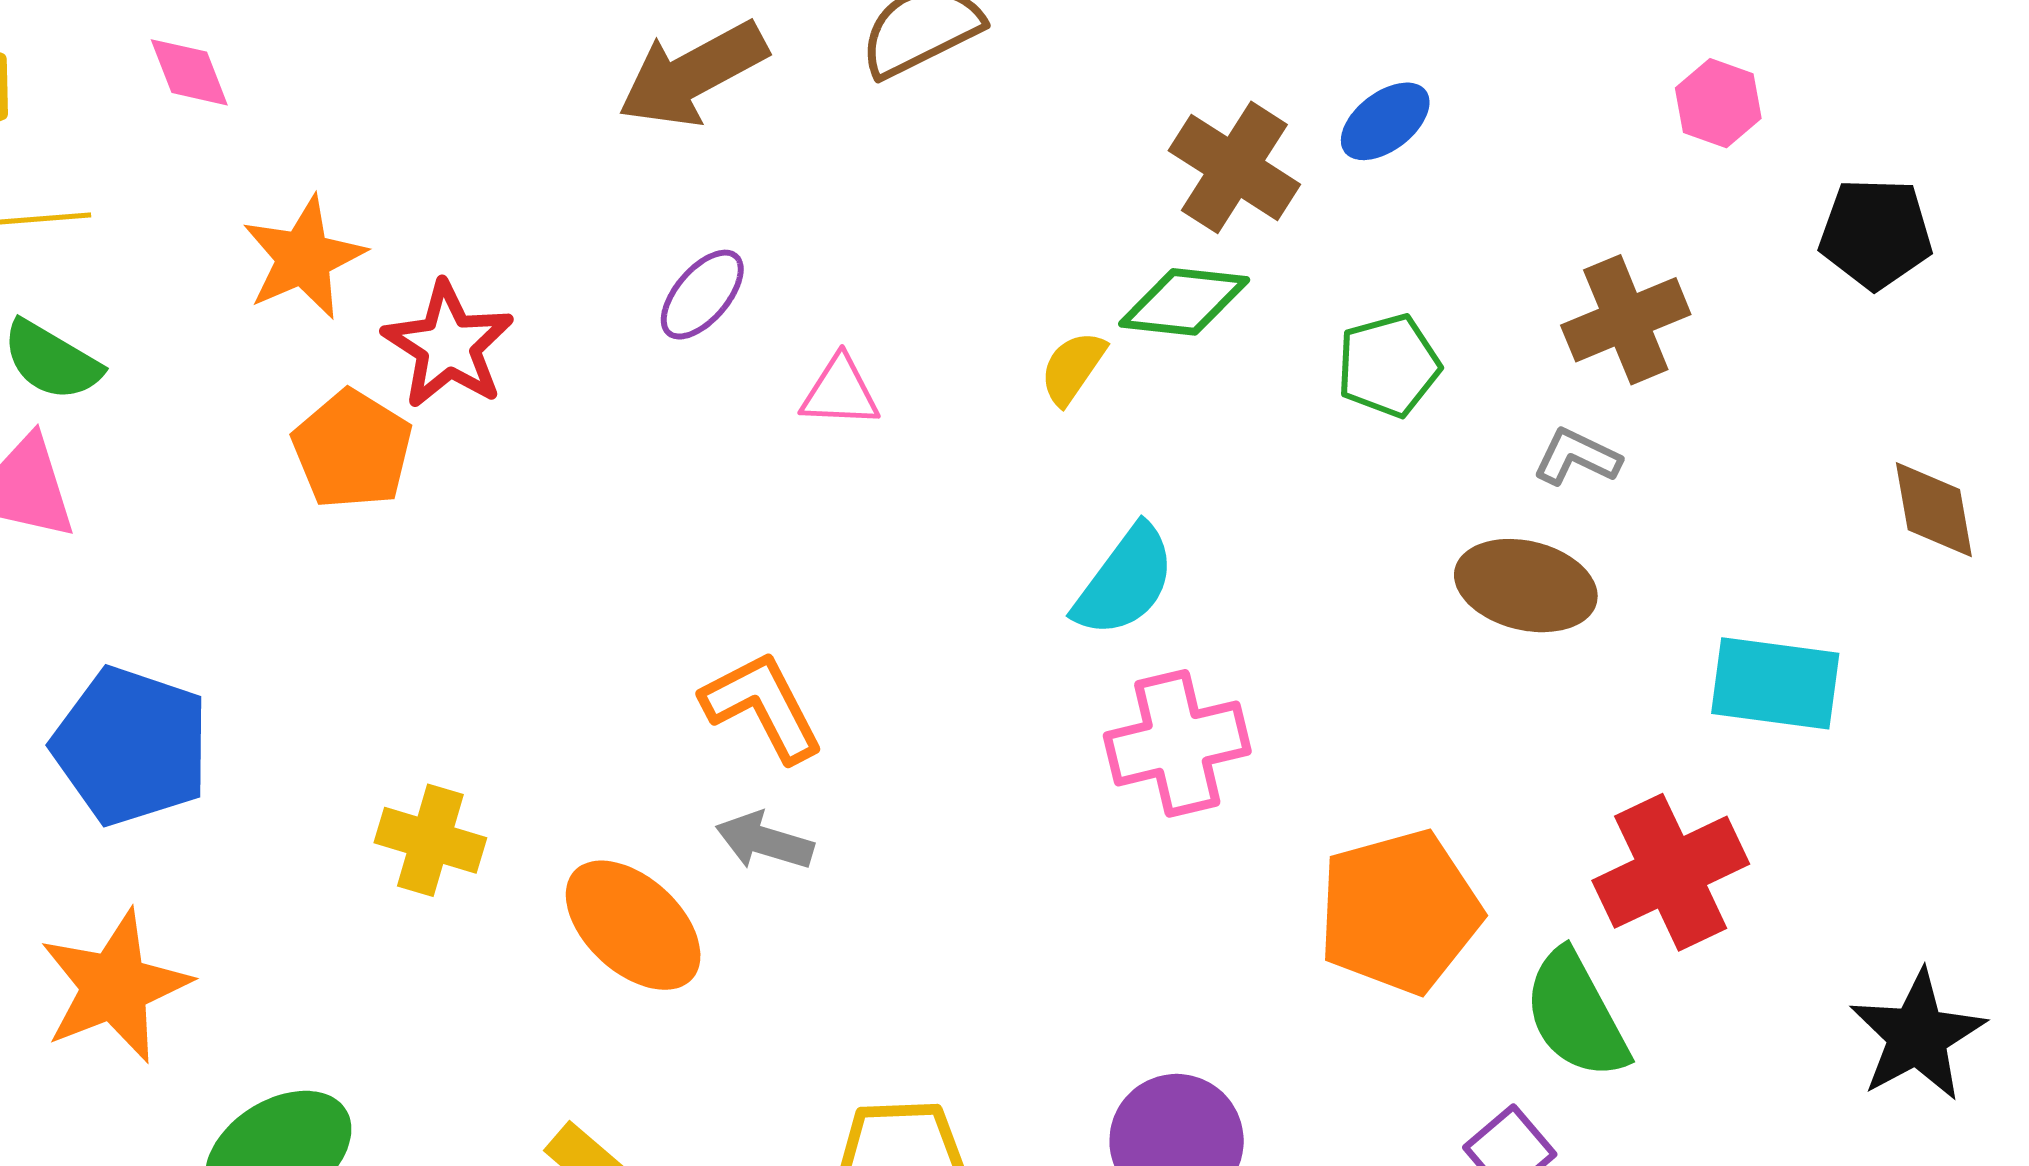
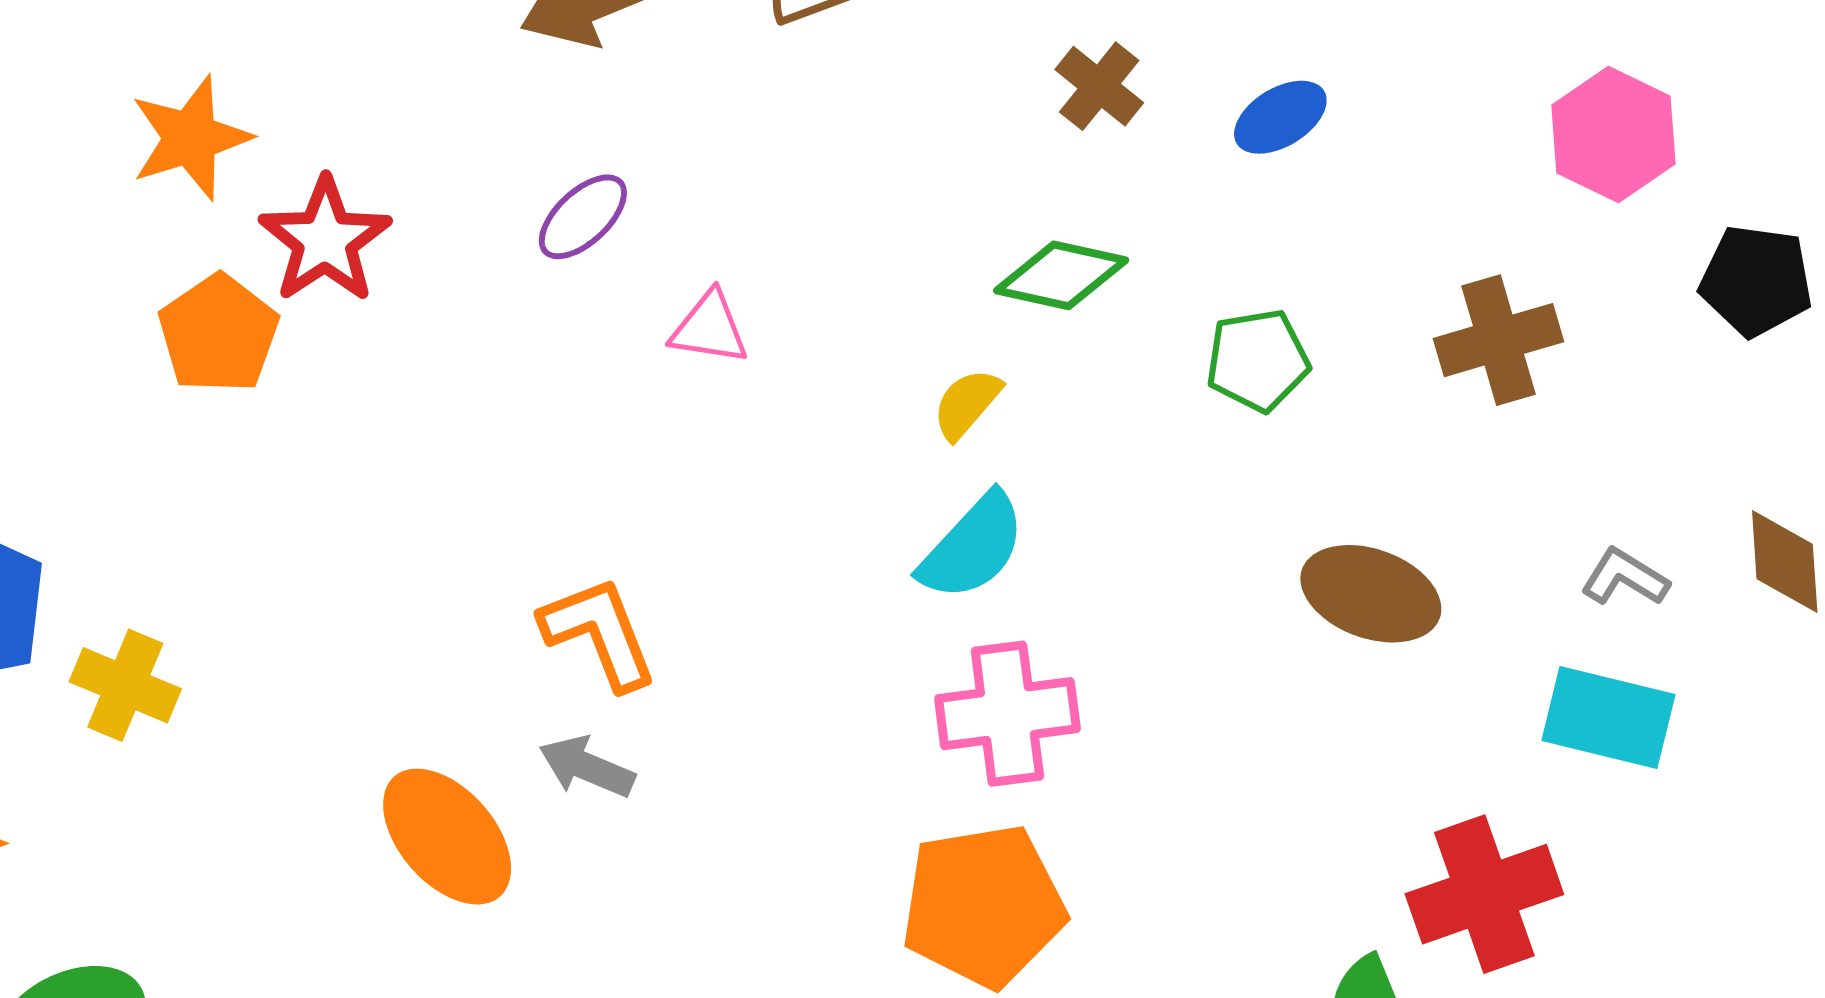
pink hexagon: (1718, 103) -> (1613, 134), size x1.5
brown cross: (1234, 167) -> (1099, 86), moved, size x0.7
yellow semicircle: (1073, 368) -> (967, 404), moved
gray L-shape: (1577, 457) -> (1625, 577), moved
yellow cross: (430, 840) -> (125, 685), moved
orange pentagon: (1399, 912) -> (983, 906), moved

